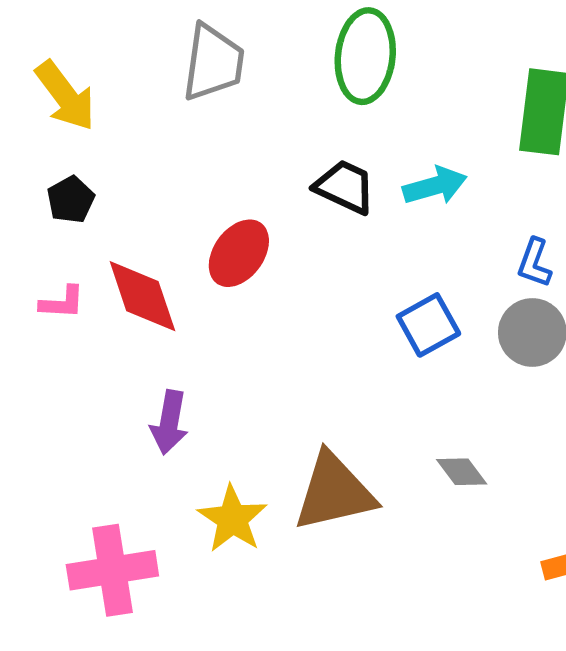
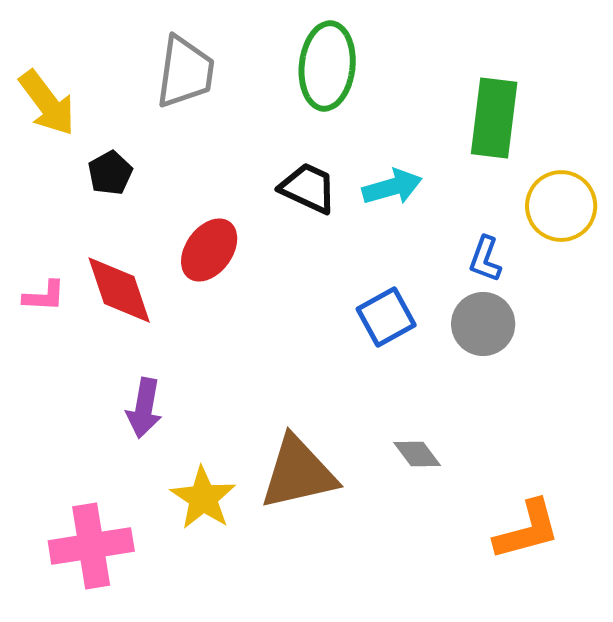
black pentagon: (71, 200) -> (110, 173), moved

